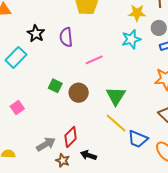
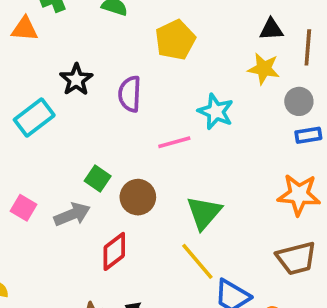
cyan star: (131, 39) -> (216, 112), moved, turned 30
pink square: (17, 107) -> (23, 208), turned -32
red diamond: (71, 137) -> (114, 251), moved
gray arrow: (46, 144) -> (72, 214), moved

